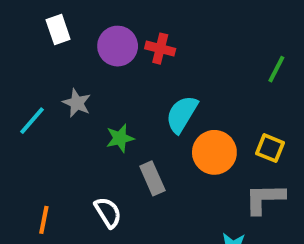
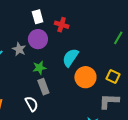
white rectangle: (58, 29) -> (38, 17), moved
purple circle: (118, 46) -> (38, 39), moved
gray rectangle: (152, 178) -> (43, 87), moved

